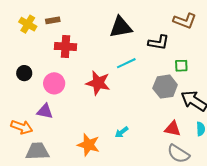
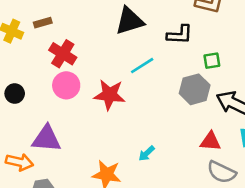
red cross: (66, 47) -> (63, 54), turned 35
pink circle: (54, 83) -> (66, 85), moved
purple triangle: (45, 111) -> (46, 139), size x1.4

